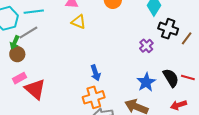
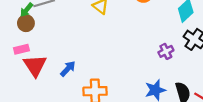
blue arrow: (95, 73) -> (68, 69), moved, turned -133

